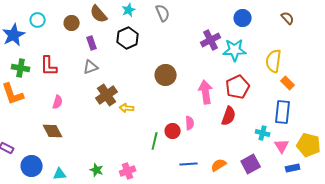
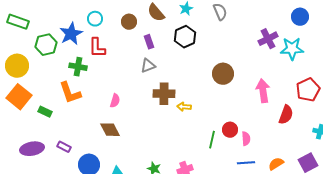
red L-shape: (49, 66) -> (97, 48), moved
red pentagon: (238, 87) -> (308, 90), moved
brown cross: (107, 95) -> (164, 94), turned 35
pink semicircle: (190, 123) -> (246, 139), moved

